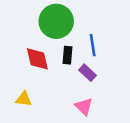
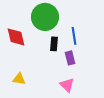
red diamond: (37, 59) -> (16, 37), moved
purple rectangle: (88, 73) -> (70, 58), turned 32

